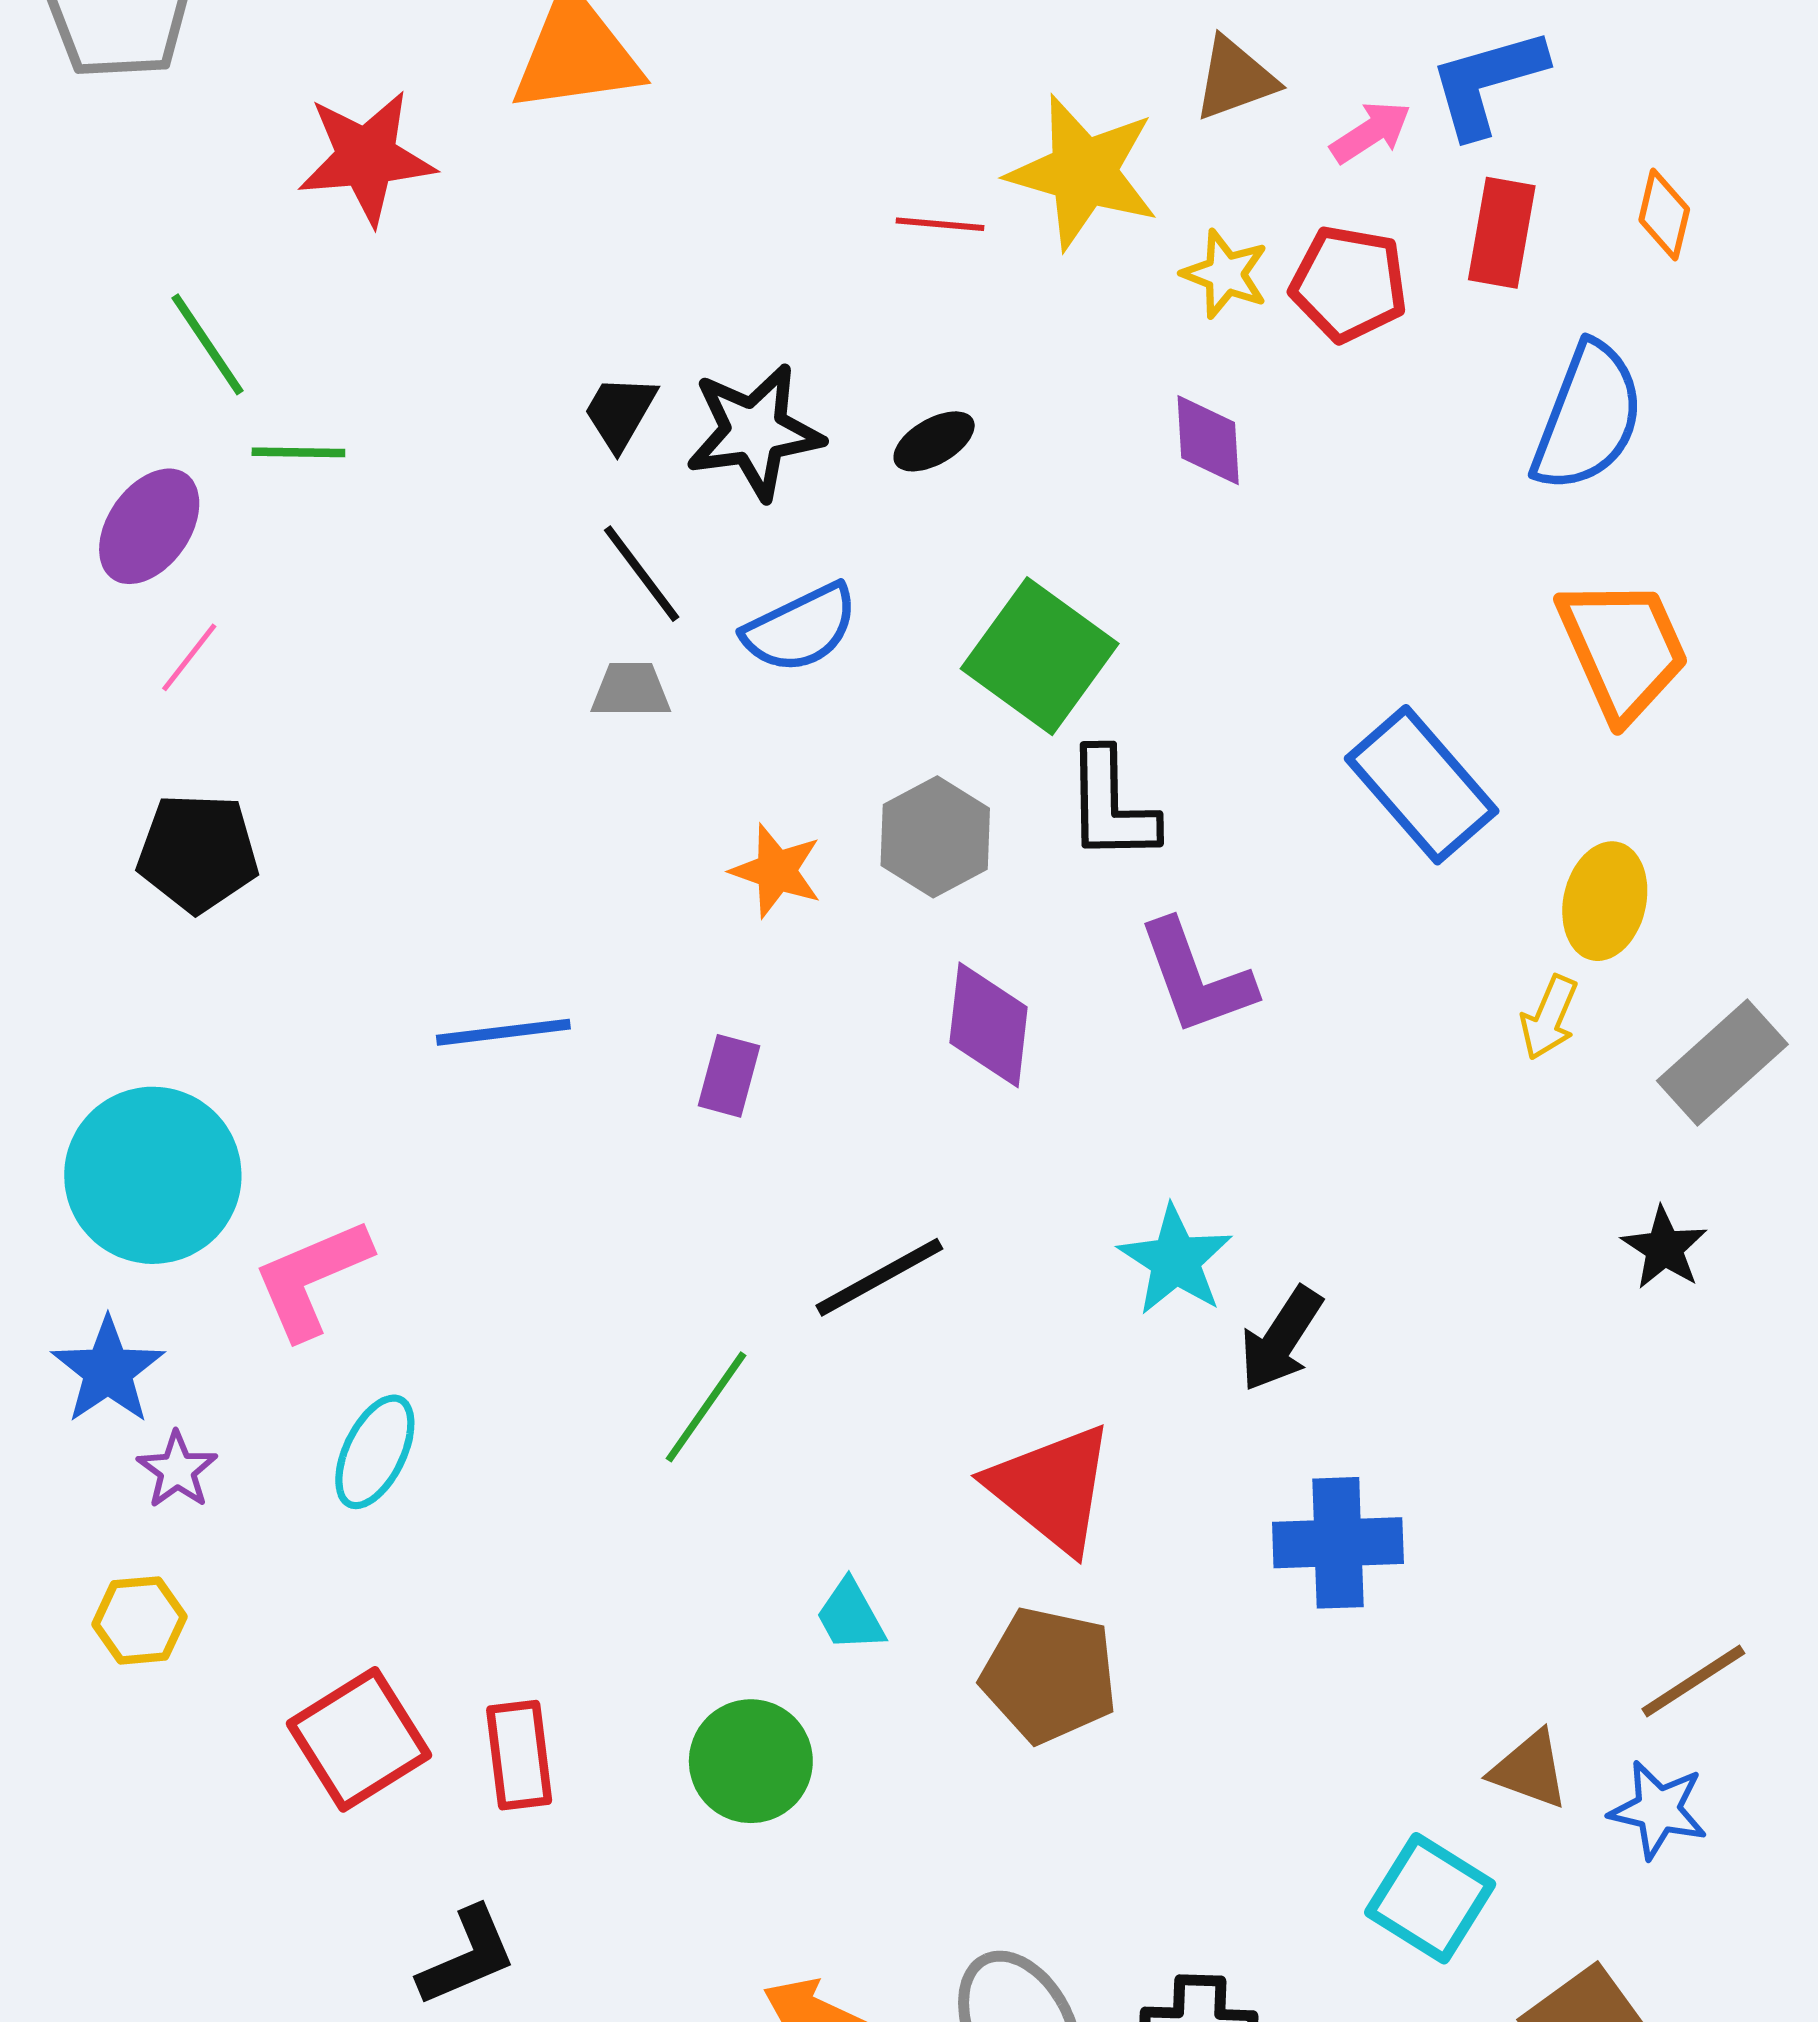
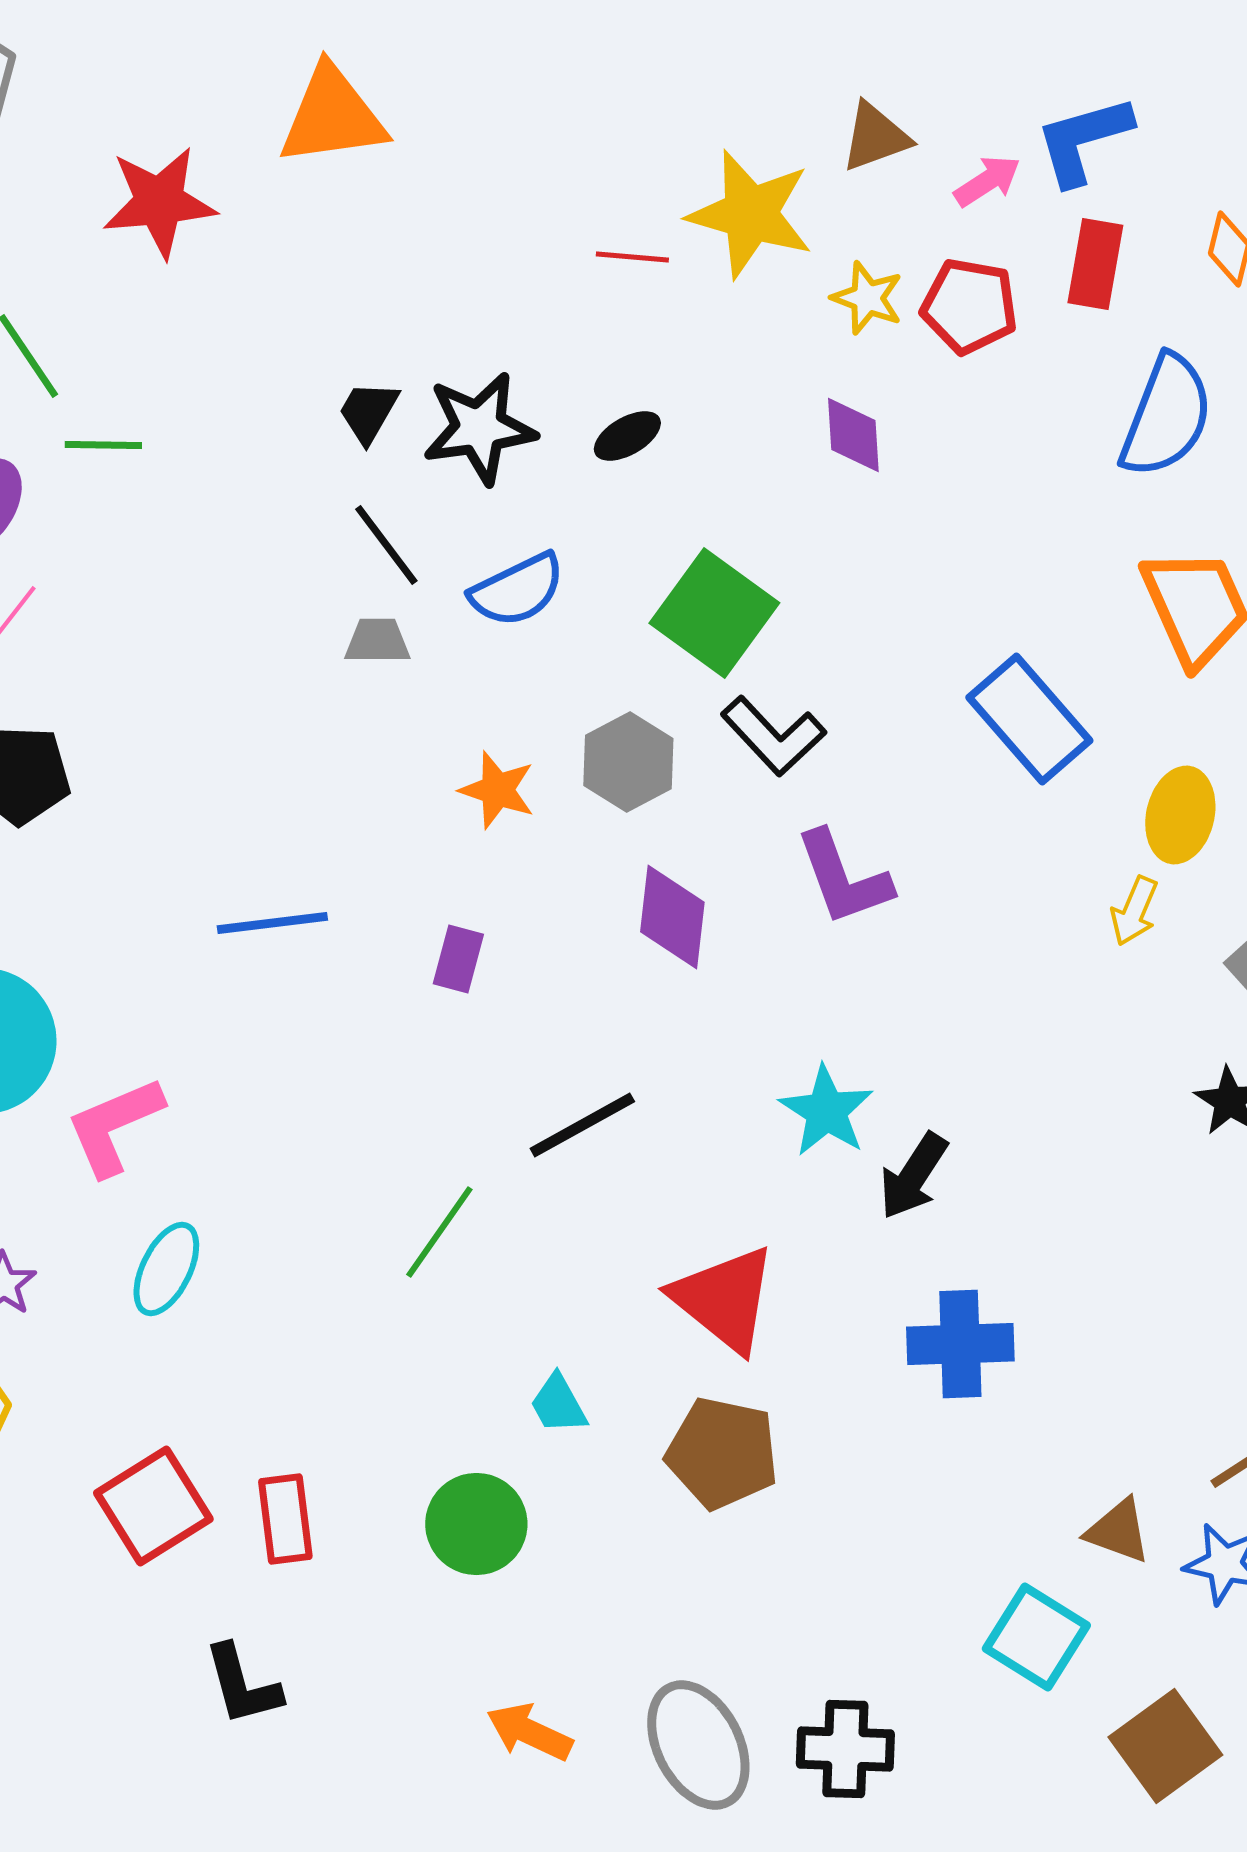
black L-shape: (1111, 805) -> (773, 736), turned -42
black L-shape: (467, 1956) -> (242, 1685), turned 98

